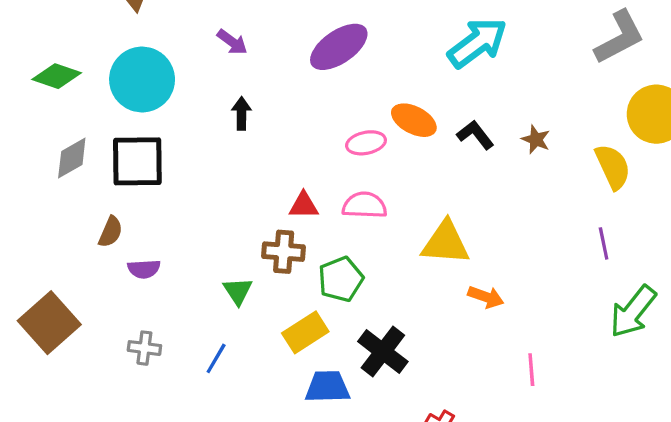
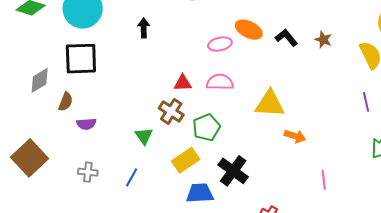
gray diamond: (72, 158) -> (40, 80), moved
brown cross: (284, 252) -> (171, 111), turned 30

